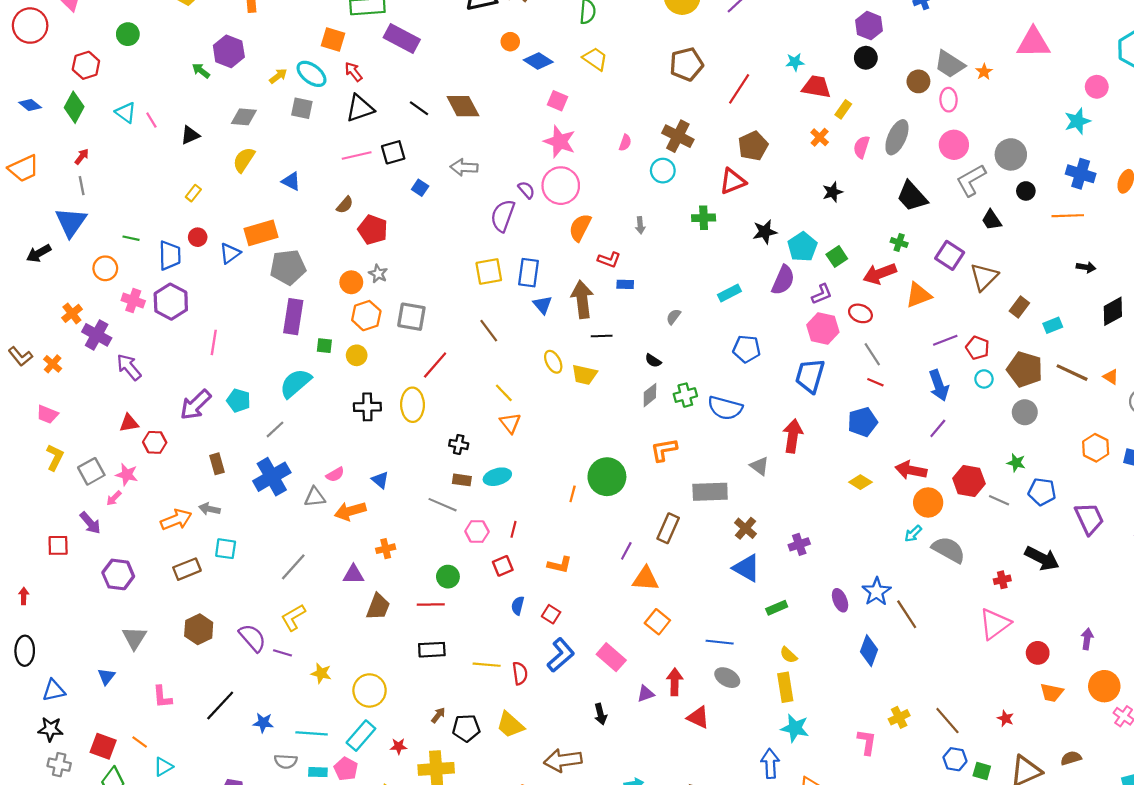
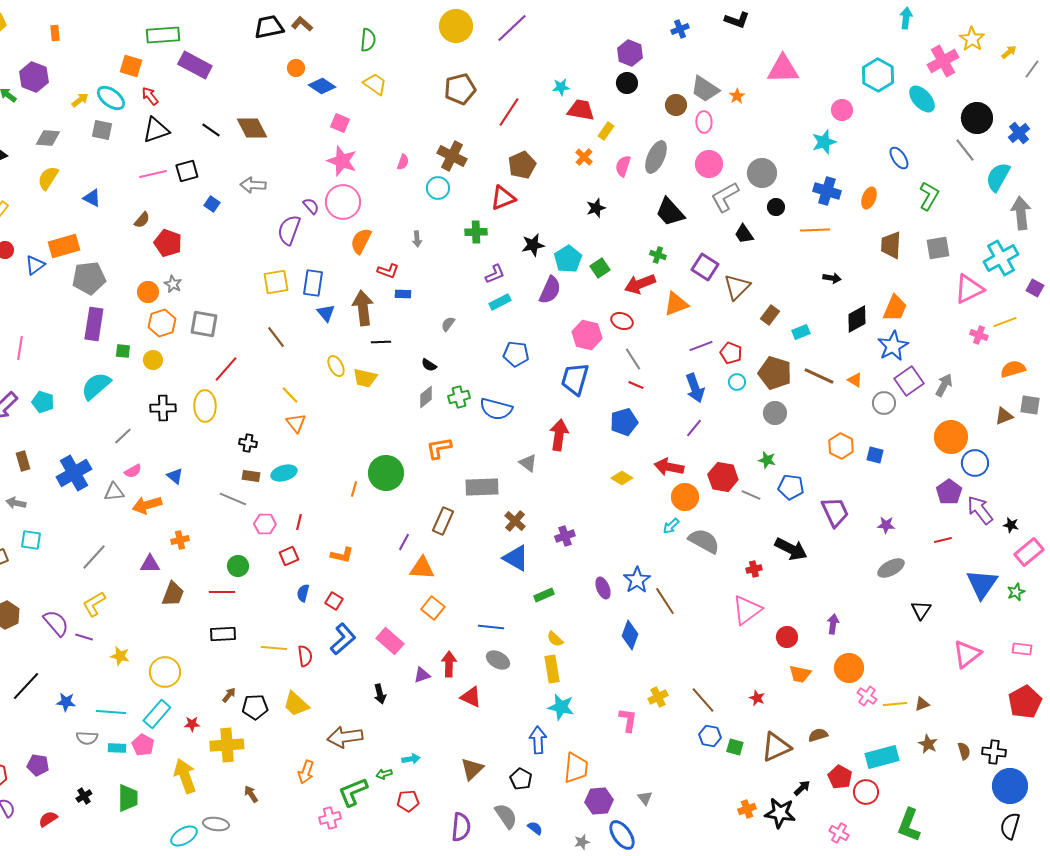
purple L-shape: (822, 294) -> (495, 274), moved
gray line: (275, 429) -> (123, 436), moved

